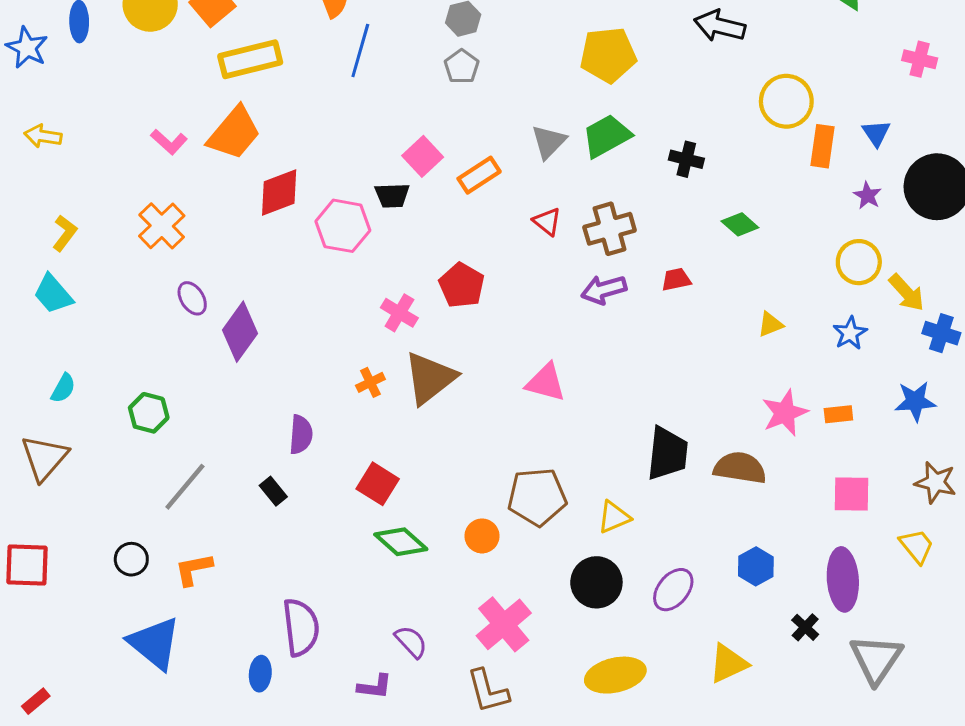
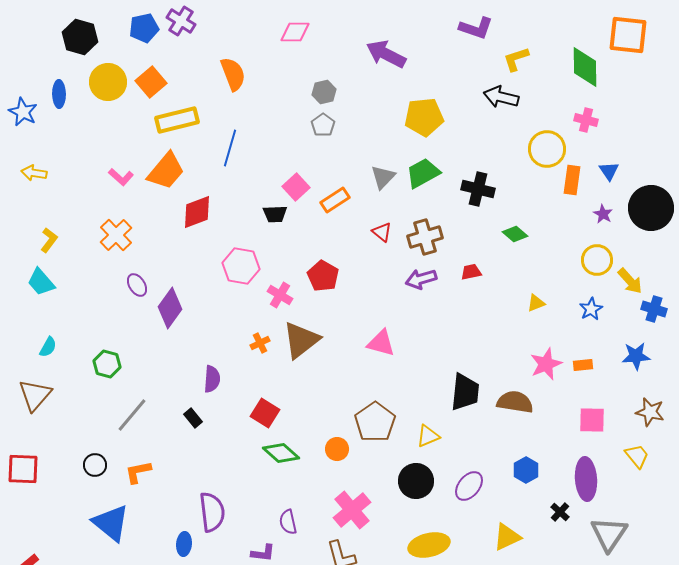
blue line: (360, 51) -> (230, 148), moved
pink cross: (920, 59) -> (586, 120), moved
black cross: (686, 159) -> (478, 189), size x1.4
pink hexagon: (343, 226) -> (241, 266), moved
brown pentagon: (537, 497) -> (375, 422), turned -30
purple semicircle: (411, 642) -> (288, 522), turned -150

